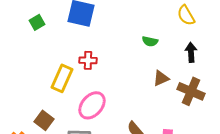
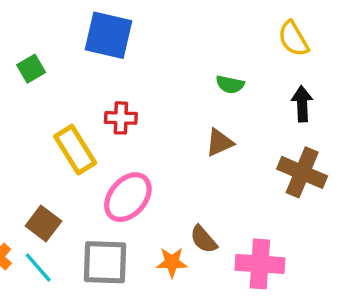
green square: (37, 22) -> (31, 69), moved
yellow rectangle: (62, 78) -> (75, 150), turned -56
brown triangle: (161, 78) -> (219, 143), moved

